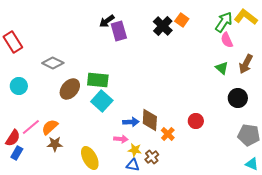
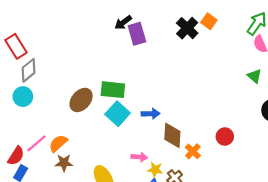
gray diamond: (53, 63) -> (29, 70), moved, turned -65
blue arrow: (131, 122) -> (151, 114), moved

